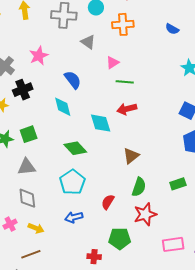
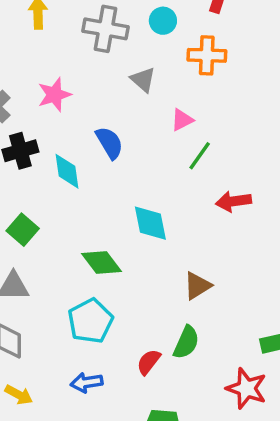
green line: (125, 82) -> (200, 156), turned -66
cyan diamond: (63, 107) -> (67, 171), moved
red arrow: (127, 109) -> (234, 201), moved
green square: (29, 134) -> (23, 230), turned -36
green semicircle: (139, 187) -> (186, 342), moved
red star: (145, 214) -> (247, 388), moved, turned 30

